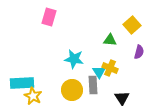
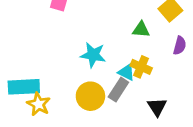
cyan triangle: (99, 72) -> (126, 72), turned -32
gray rectangle: (93, 85) -> (118, 90), turned 36

